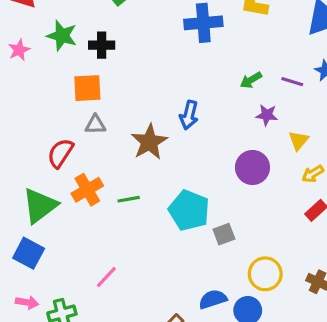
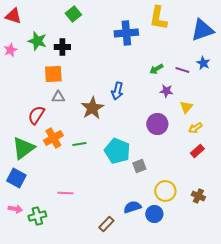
pink line: (106, 277) -> (65, 193), turned 49

